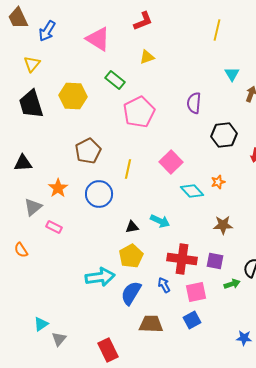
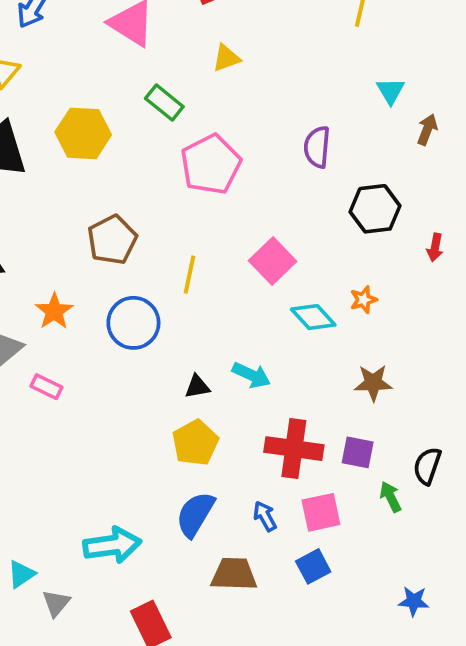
cyan arrow: (100, 277) -> (112, 545), moved
green arrow: (232, 284) -> (391, 497), turned -98
blue arrow: (164, 285) -> (265, 516), moved

